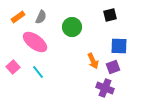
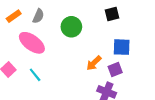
orange arrow: (93, 61) -> (94, 63), turned 70

